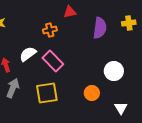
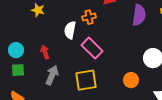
white semicircle: (28, 54) -> (70, 30), moved, turned -42

